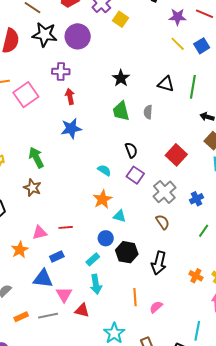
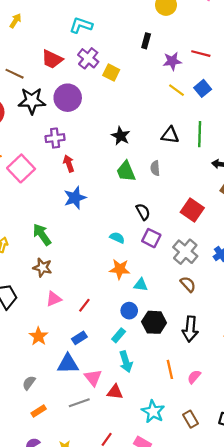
orange star: (102, 199) -> (120, 269), turned -30
red line: (66, 227) -> (84, 305), turned -40
pink triangle: (40, 233) -> (54, 299), moved
orange rectangle: (21, 317) -> (39, 411), moved

